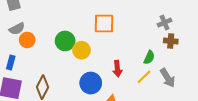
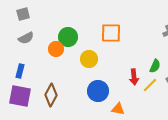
orange circle: (27, 40) -> (56, 49), moved
green circle: (65, 41) -> (68, 37), moved
red arrow: (117, 69) -> (134, 77), moved

